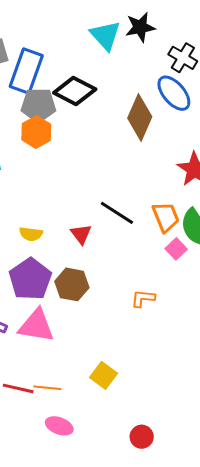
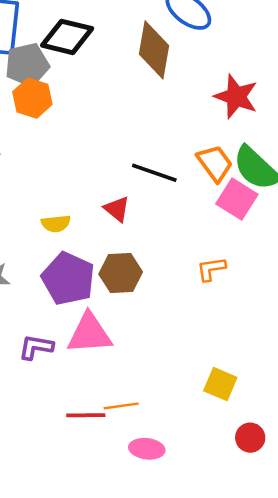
pink square: (176, 249) -> (237, 199), size x1.5
yellow square: (104, 375) -> (220, 384), moved

